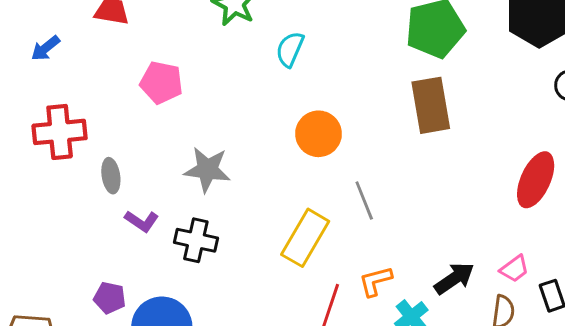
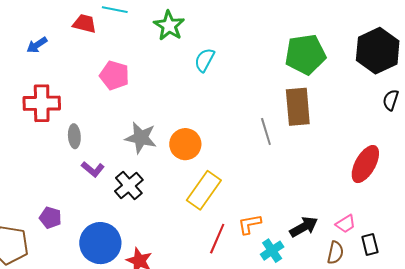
orange circle: (319, 134) -> (185, 144), moved
gray line: (364, 200) -> (266, 132), moved
black cross: (196, 240) -> (129, 186), turned 32
purple pentagon: (110, 298) -> (50, 218), moved

